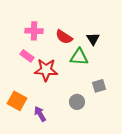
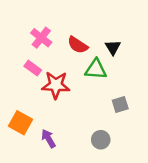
pink cross: (34, 31) -> (41, 38), turned 36
gray circle: (77, 102) -> (101, 140), moved

